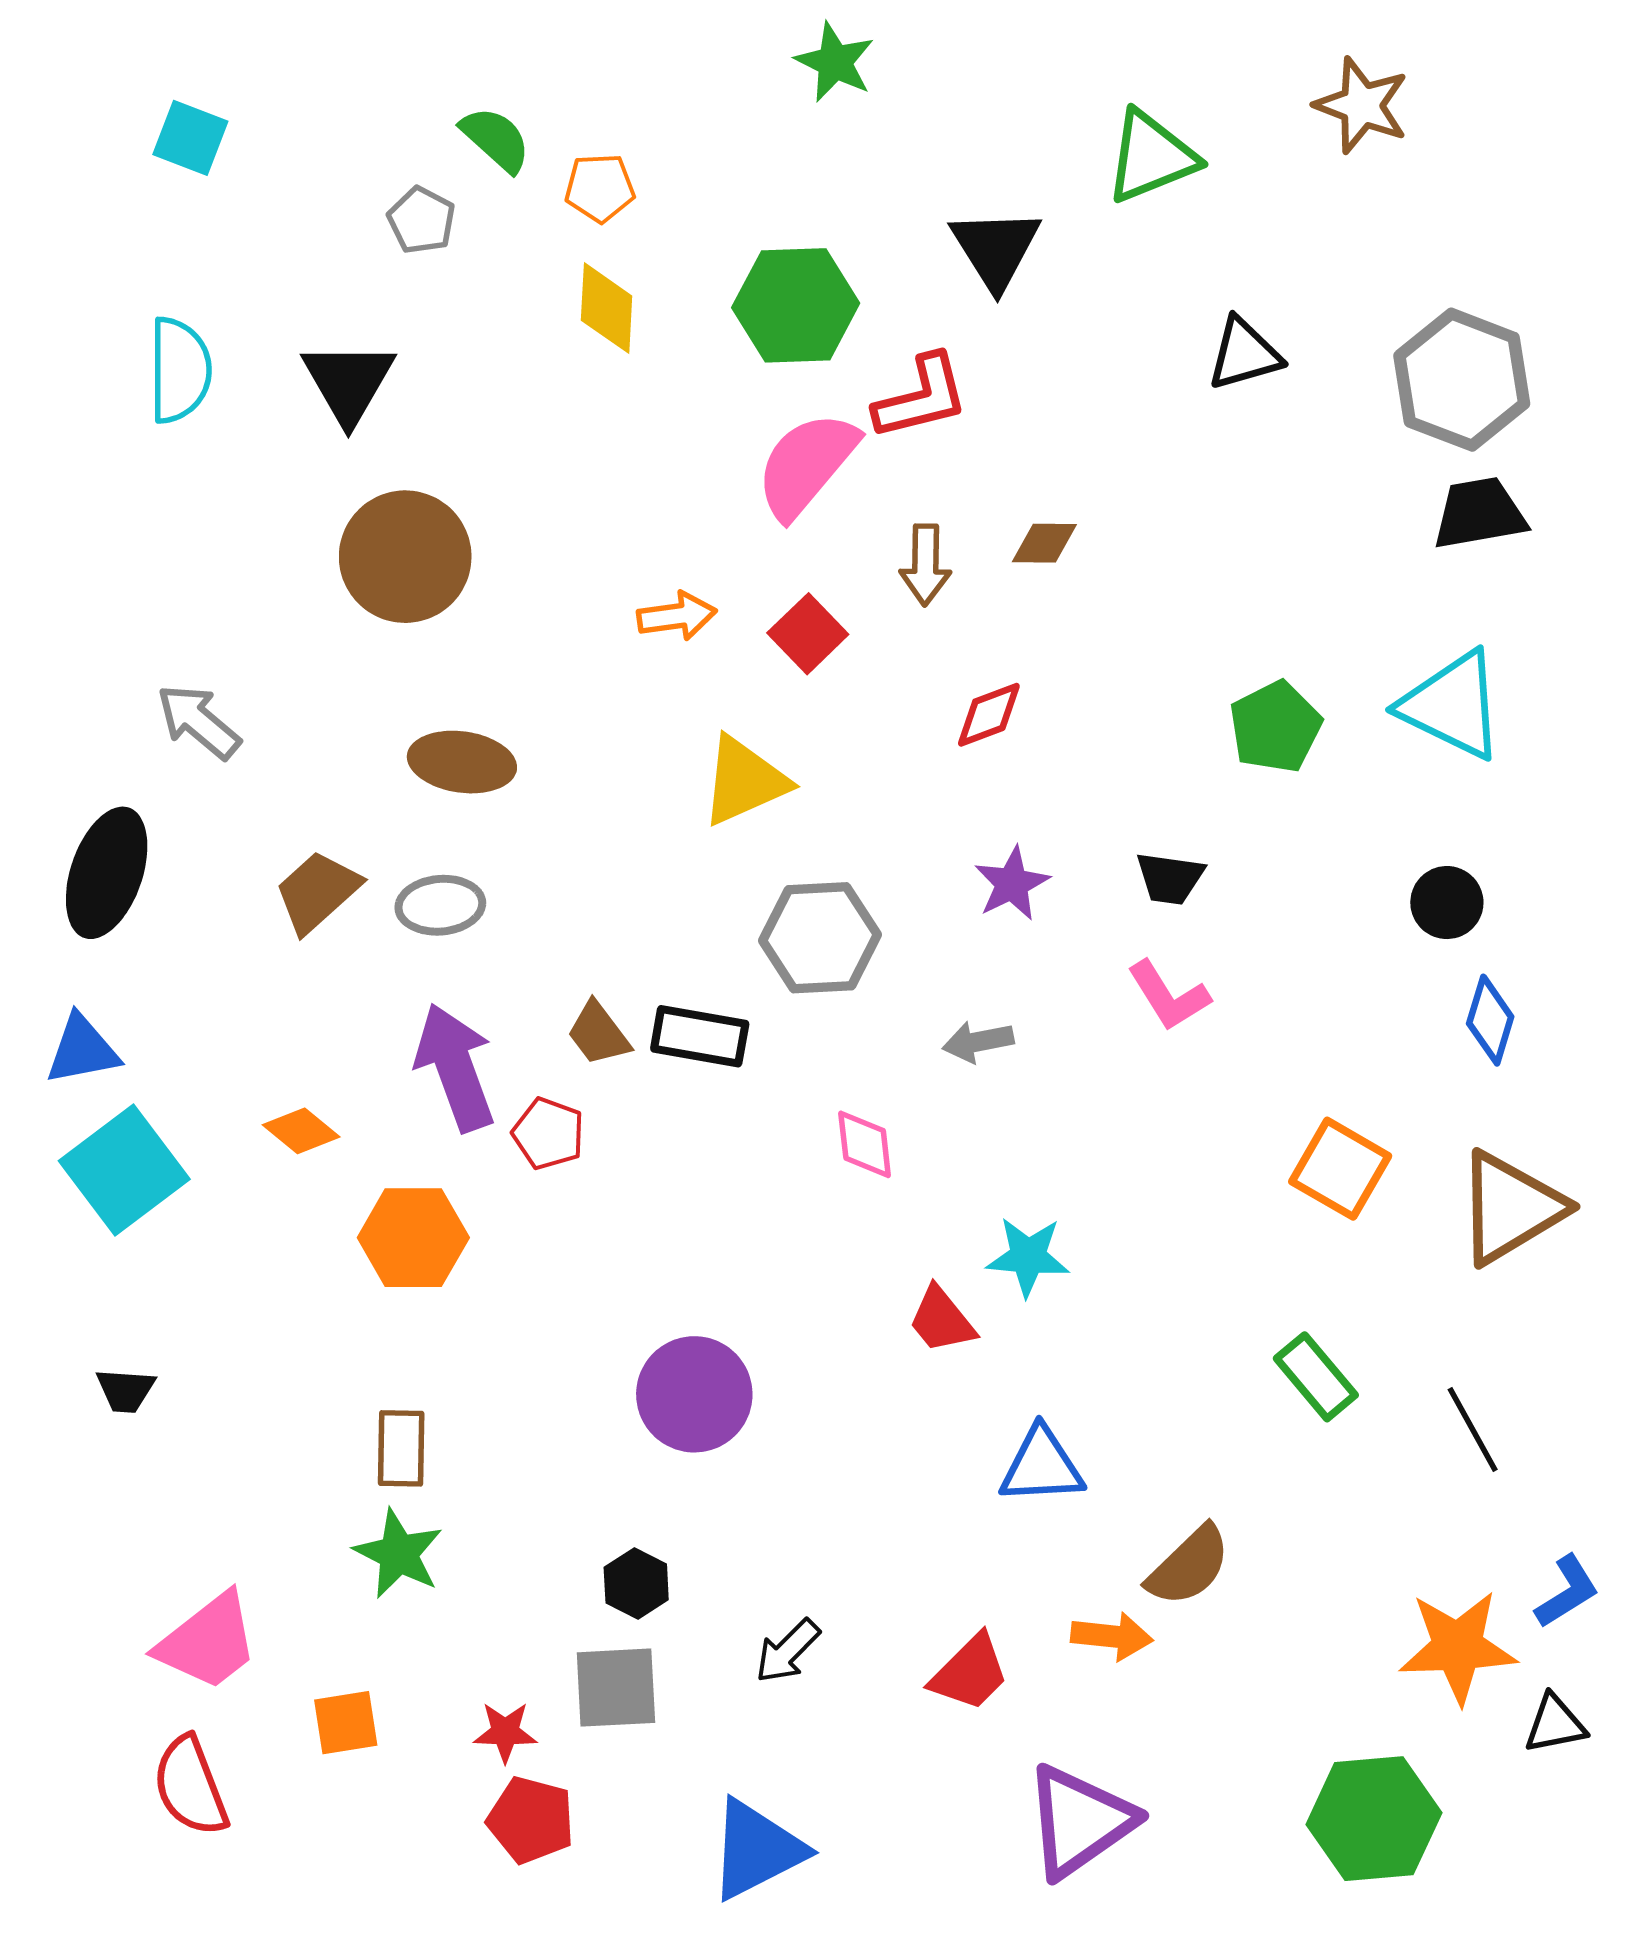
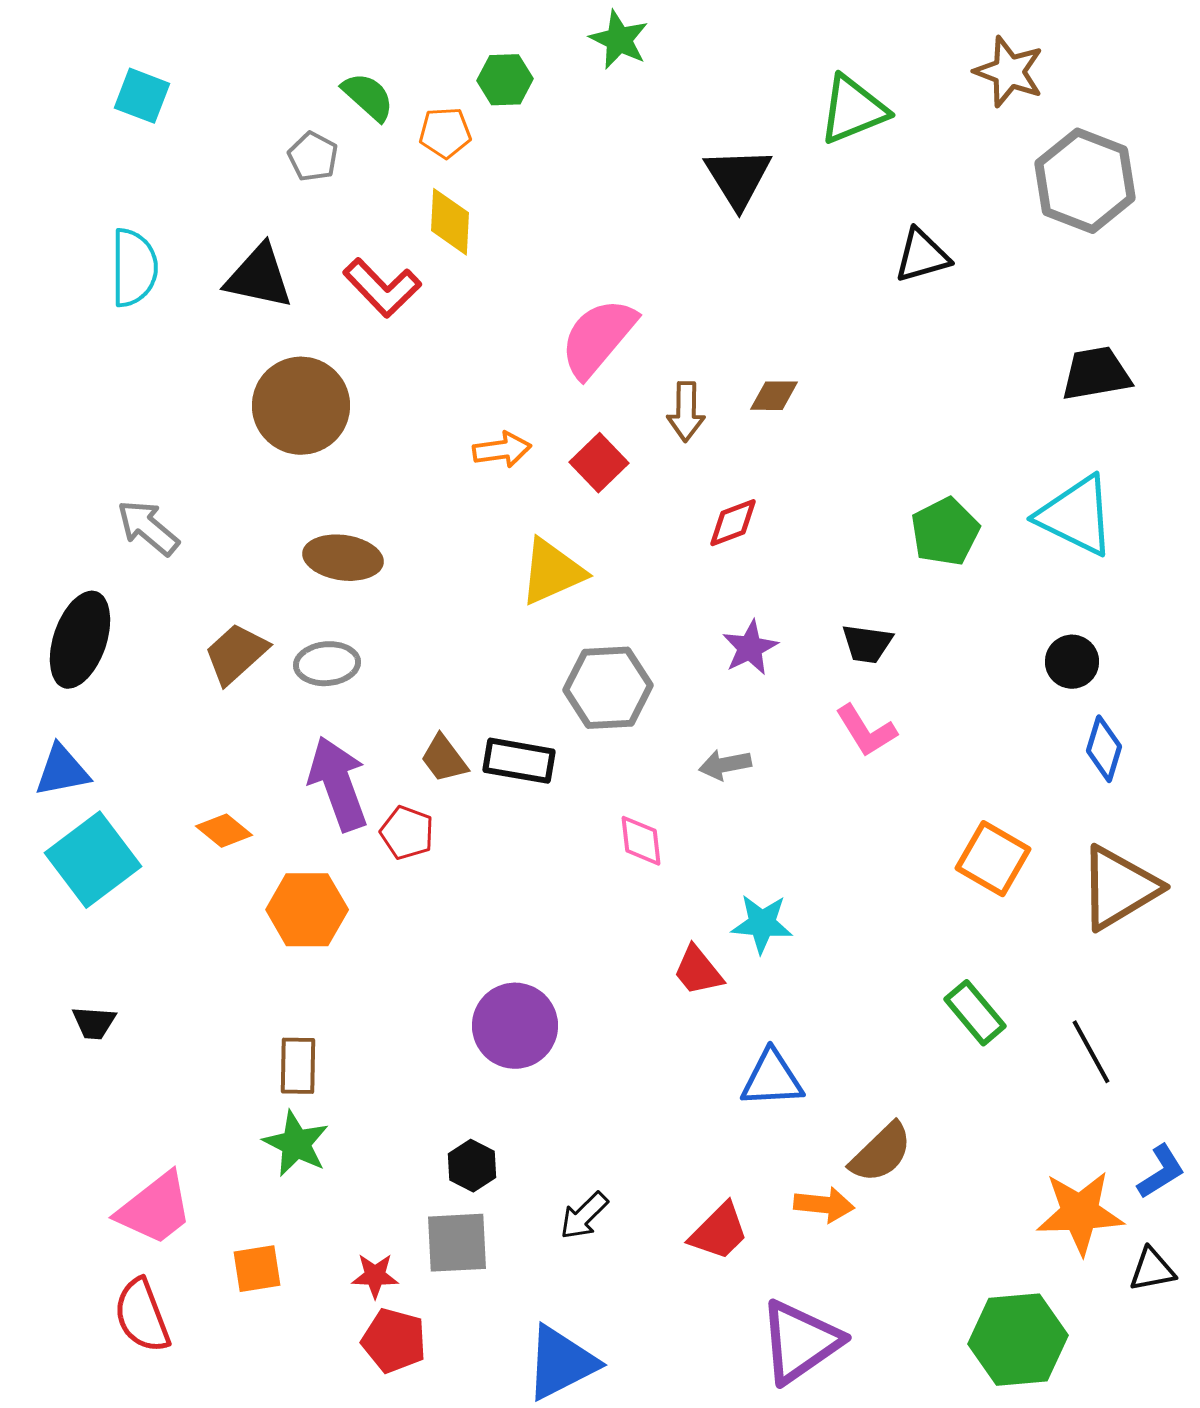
green hexagon: (796, 305) -> (505, 80), moved, size x0.6
gray hexagon: (1462, 380) -> (1085, 181), moved
black triangle: (348, 382) -> (259, 277), turned -48
red L-shape: (921, 397) -> (382, 288), moved, turned 60

